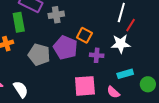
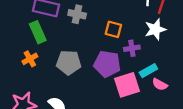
gray cross: (56, 15) -> (77, 14), turned 35
purple pentagon: (65, 48) -> (107, 64), moved
cyan rectangle: (125, 74) -> (148, 71), moved

